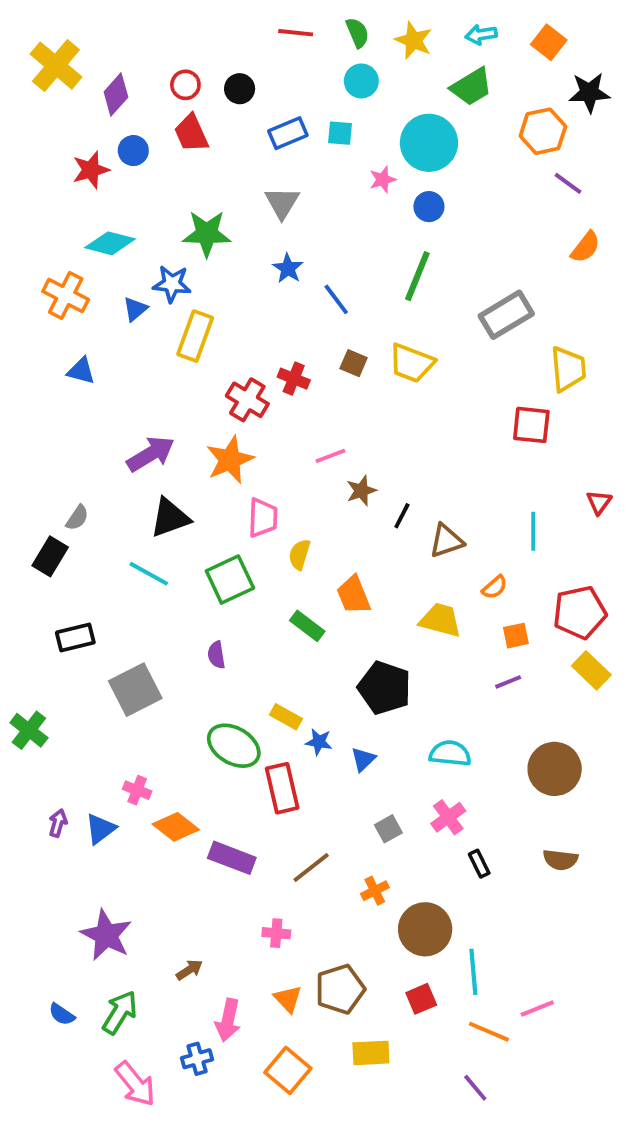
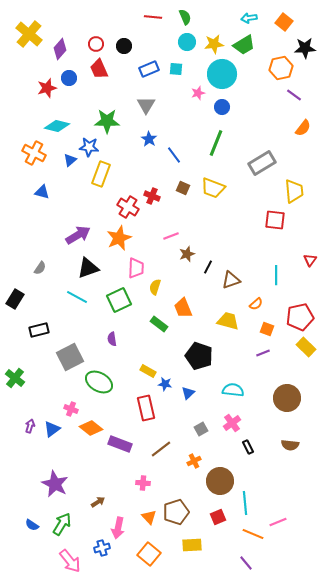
yellow star: (413, 40) -> (214, 44), moved, turned -30
black rectangle: (50, 556) -> (15, 299), moved
orange square: (516, 636) -> (267, 329), turned 32
green ellipse: (234, 746) -> (99, 382), moved

